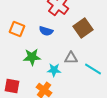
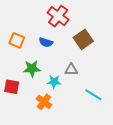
cyan line: (93, 69) -> (93, 95), moved
red square: (12, 86) -> (12, 87), moved

